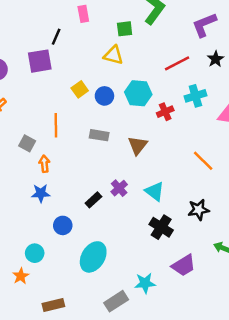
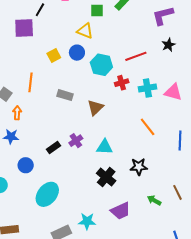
red line: (177, 63) -> (136, 56), moved
blue circle: (104, 96) -> (77, 53), moved
cyan cross: (195, 96) -> (147, 88), moved
cyan triangle: (155, 191) -> (105, 147), turned -42

